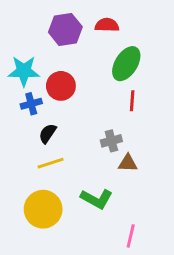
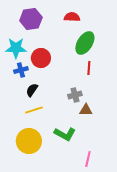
purple hexagon: (65, 29) -> (31, 19), moved

